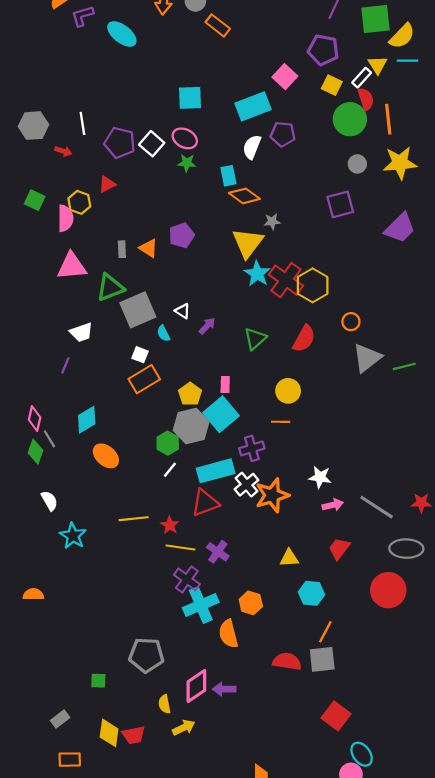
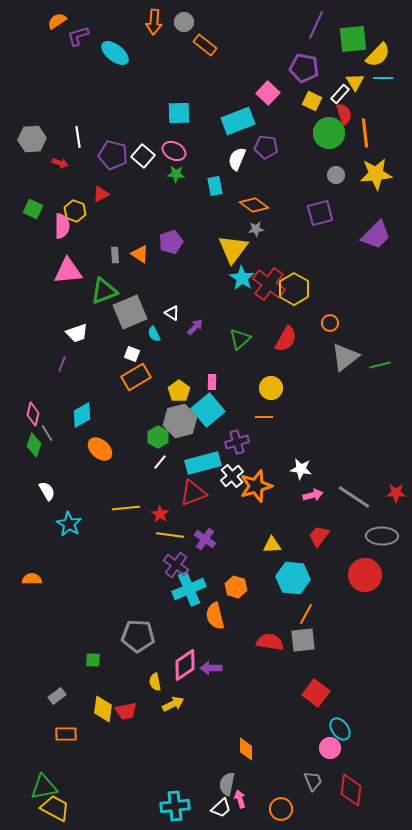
orange diamond: (244, 196) -> (254, 205), moved
cyan hexagon: (312, 593) -> (293, 578), size x1.4

